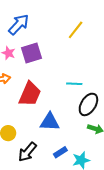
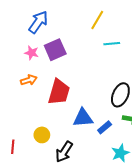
cyan line: (74, 84) -> (112, 44), moved
blue rectangle: (60, 152) -> (105, 127), moved

